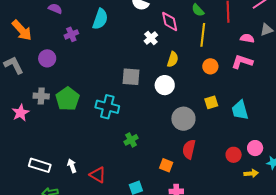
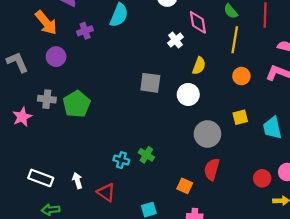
orange arrow: (22, 30) -> (46, 23), moved
cyan cross: (107, 107) -> (121, 160), moved, size x0.6
green cross: (131, 140) -> (146, 155), turned -32

